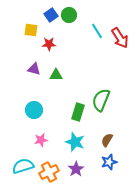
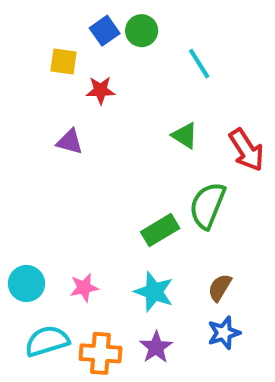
red arrow: (120, 38) -> (246, 150), moved
green triangle: (56, 75) -> (185, 135), moved, turned 32
cyan circle: (34, 110) -> (26, 284), moved
green rectangle: (78, 112) -> (160, 230), turned 42
orange cross: (49, 172) -> (100, 353), turned 30

